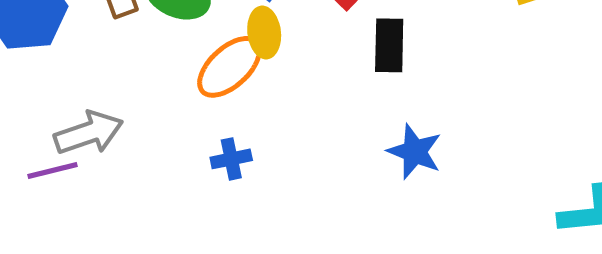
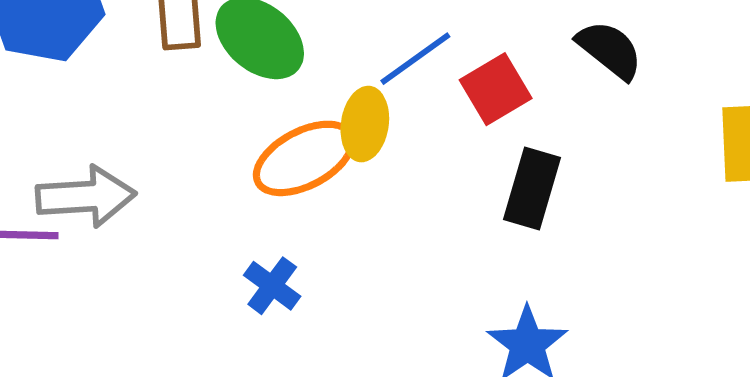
blue cross: (231, 159) -> (272, 286), turned 33

